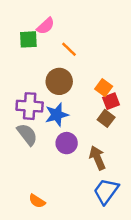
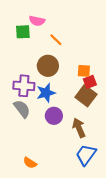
pink semicircle: (46, 26) -> (37, 21), turned 56
orange square: (104, 88) -> (84, 71), turned -32
brown square: (106, 118) -> (86, 96), size x1.5

